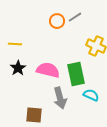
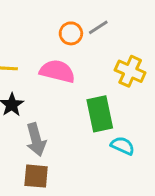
pink semicircle: (48, 70) -> (57, 71), moved
gray arrow: (60, 98) -> (36, 140), moved

